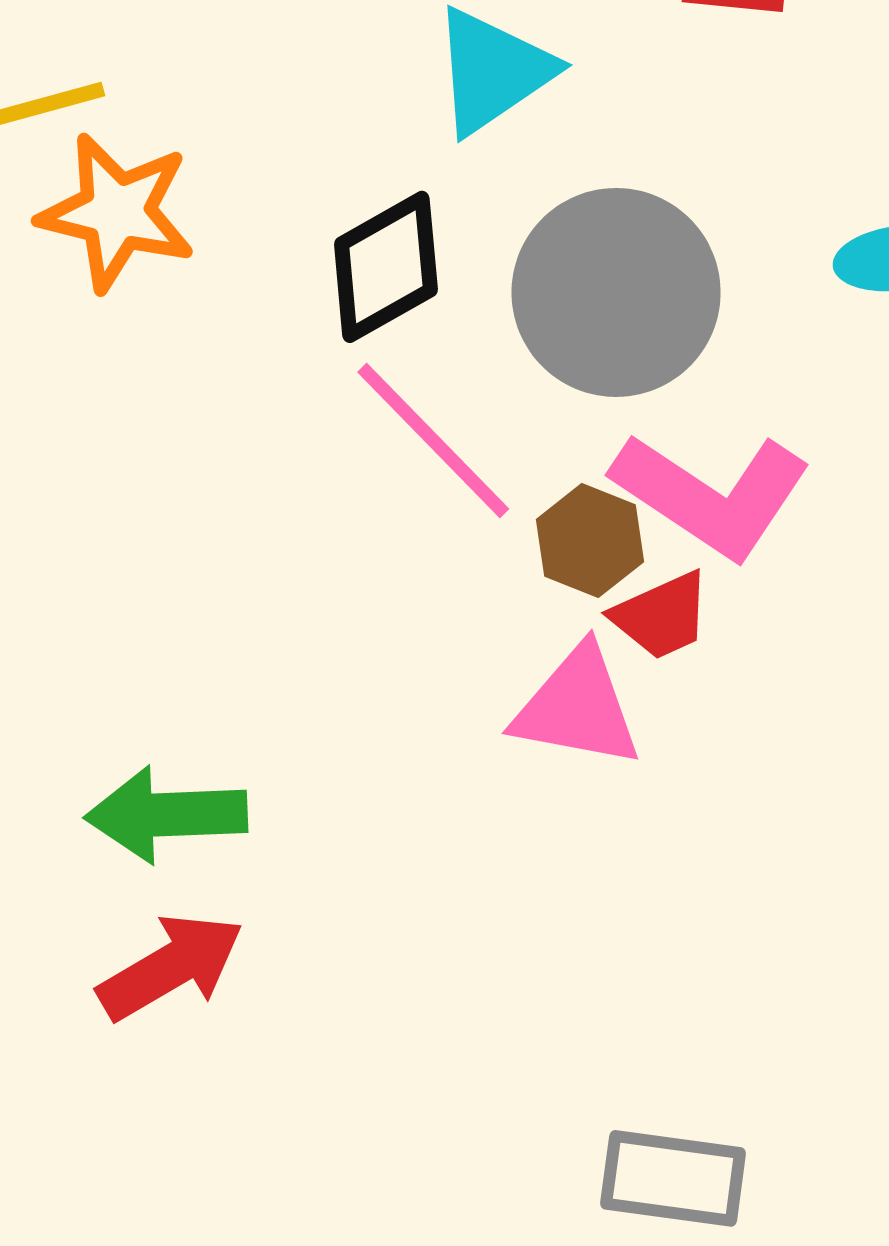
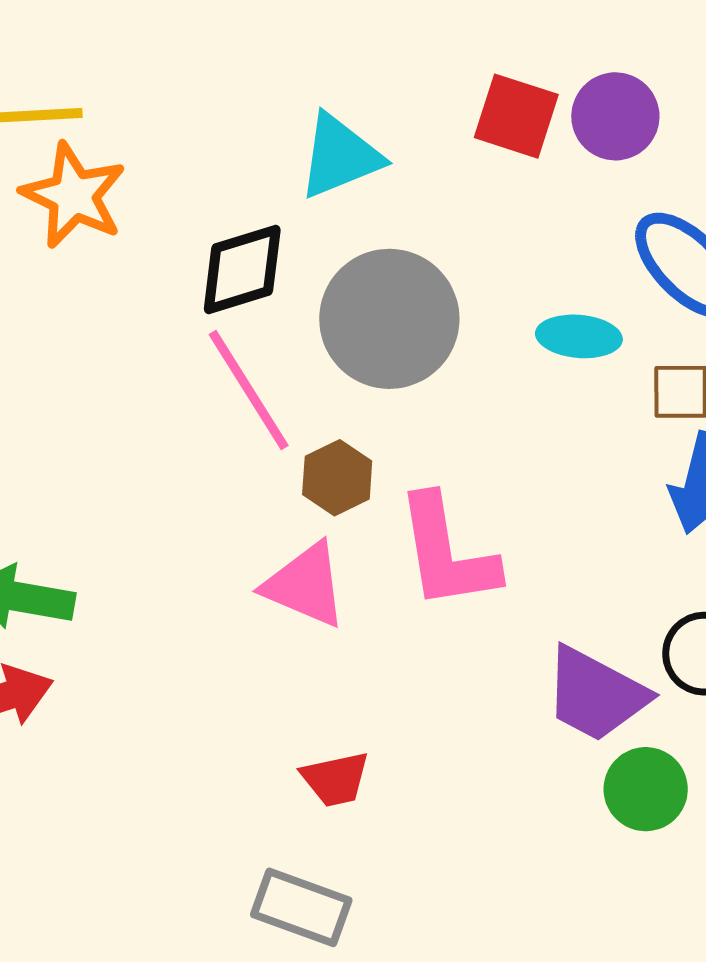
pink L-shape: (711, 495) -> (447, 553), moved, turned 35
red trapezoid: (662, 616) -> (335, 779), moved

